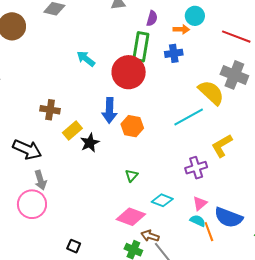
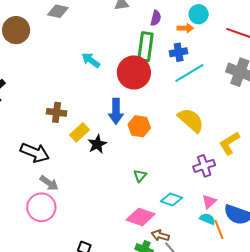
yellow semicircle: (211, 93) -> (191, 120), moved
cyan line: (189, 117) -> (189, 73), moved
gray arrow: (40, 180) -> (49, 183), turned -36

